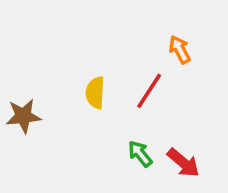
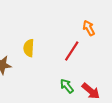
yellow semicircle: (95, 93) -> (29, 48), moved

